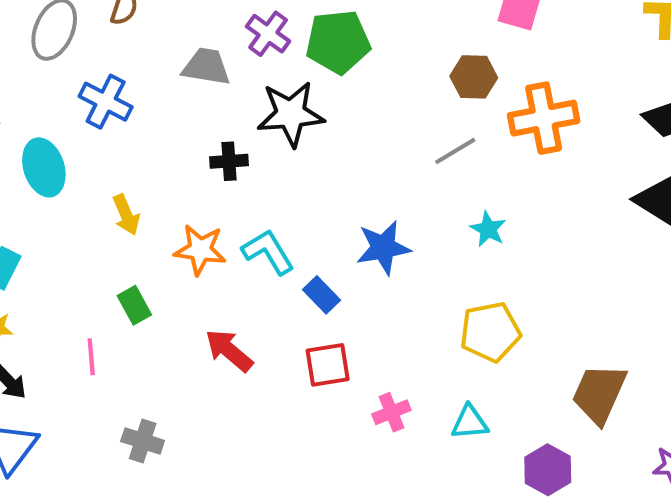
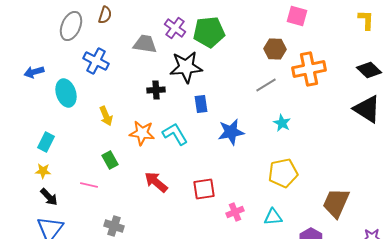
blue rectangle: (322, 295) -> (201, 104), moved, turned 36
pink line: (91, 357) -> (89, 185), turned -72

